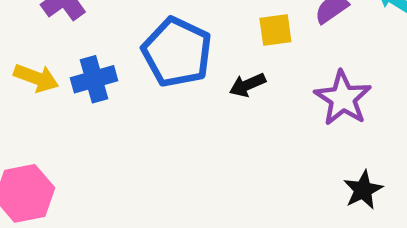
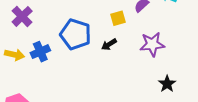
purple star: (343, 98) -> (152, 44), turned -30

